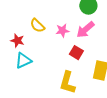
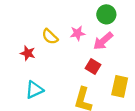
pink star: (62, 31) -> (78, 33), moved
cyan triangle: (23, 61) -> (34, 90), moved

